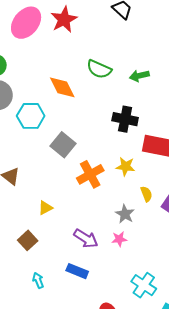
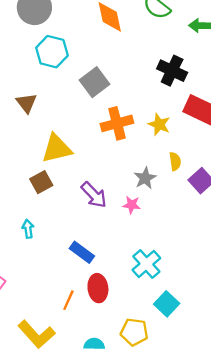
cyan hexagon: (31, 116) -> (52, 52), moved
yellow triangle: (45, 208) -> (57, 149), size x1.8
brown square: (28, 240) -> (41, 182), moved
blue rectangle: (77, 271) -> (82, 252), moved

